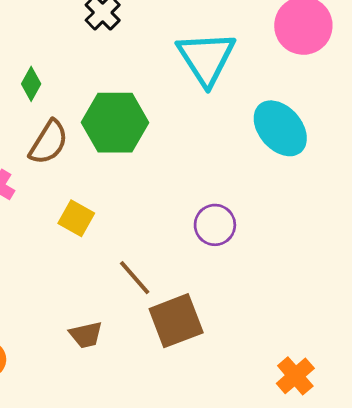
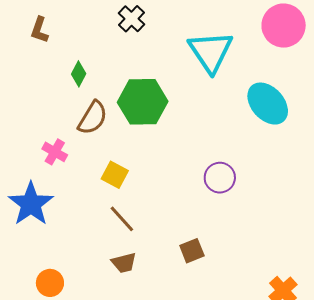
brown line: (135, 278) -> (122, 219), moved
brown square: (176, 321) -> (192, 251), size x0.6

